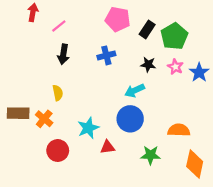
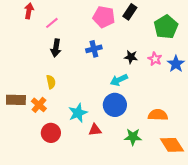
black rectangle: (147, 29) -> (130, 12), moved
green pentagon: (174, 36) -> (166, 27), moved
orange diamond: (195, 164) -> (172, 145), turned -45

